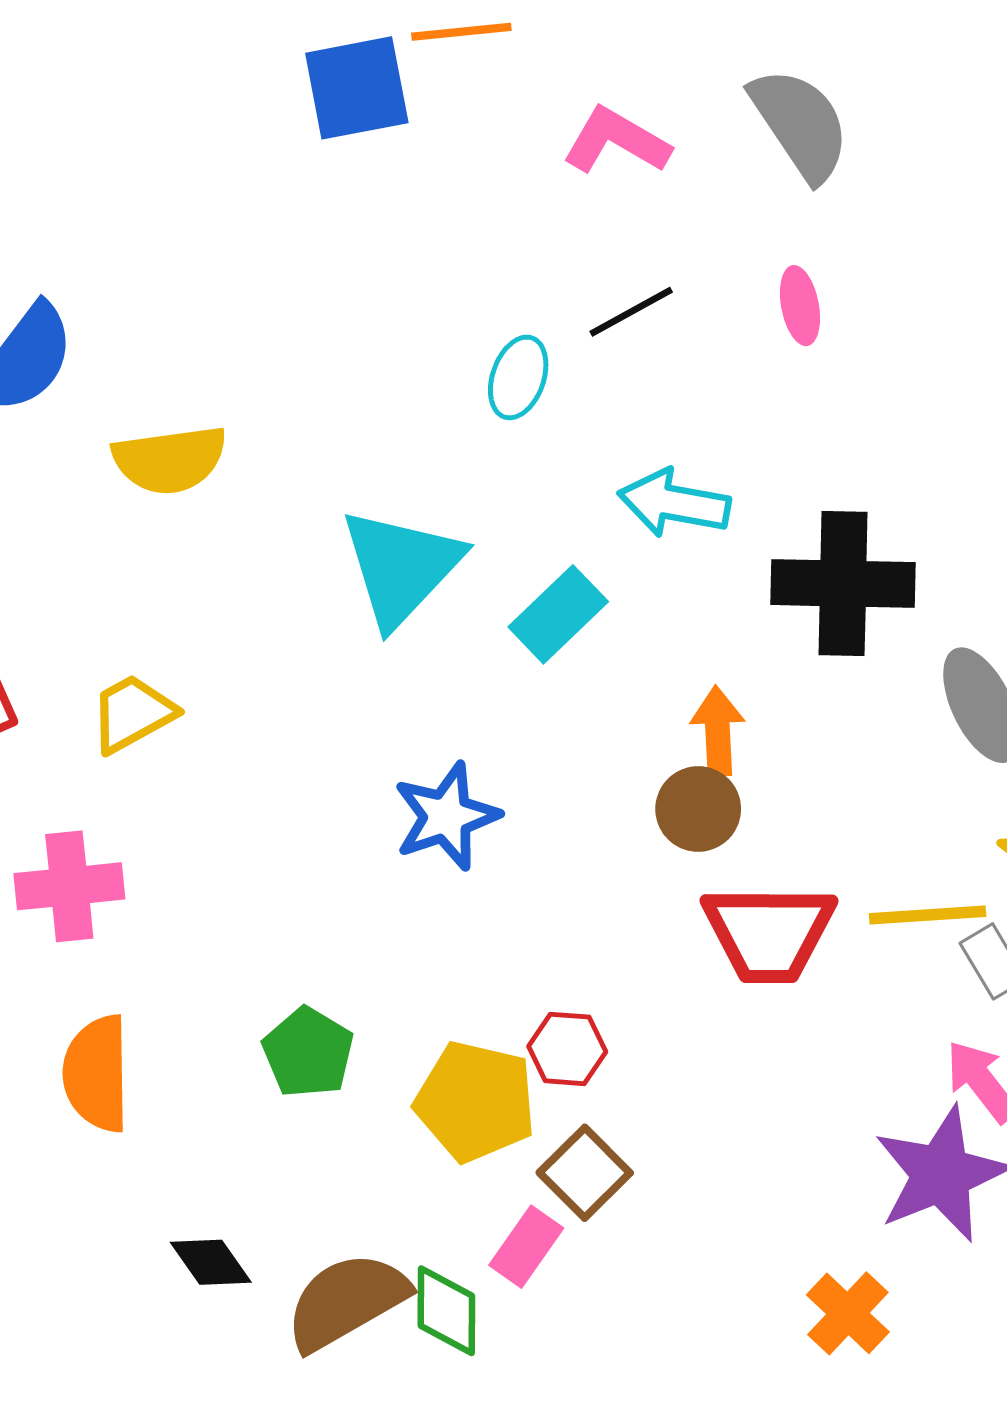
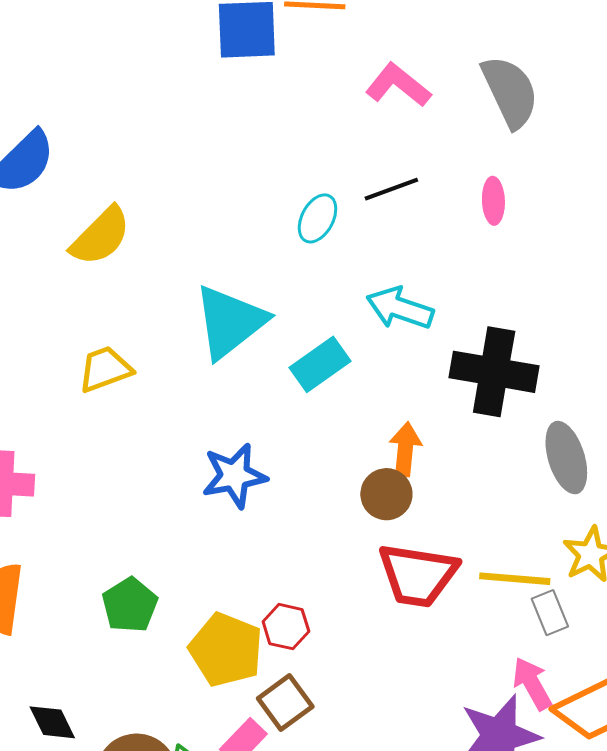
yellow semicircle: (170, 460) -> (101, 236), turned -46
yellow trapezoid: (132, 713) -> (105, 369), moved

